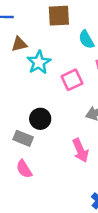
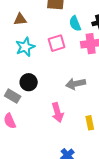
cyan star: (39, 62) -> (25, 47), moved
pink square: (72, 80) -> (57, 43), moved

